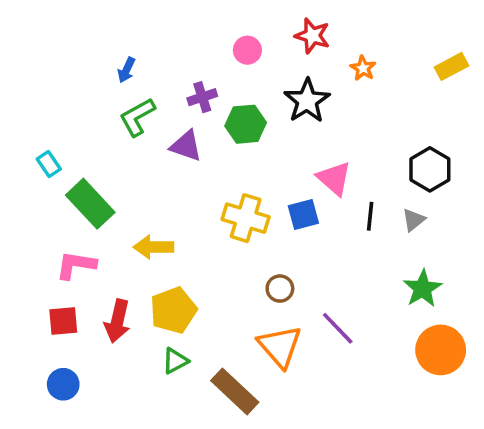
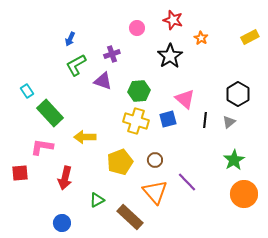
green hexagon: (246, 124) -> (139, 91), moved
yellow pentagon: (173, 310) -> (120, 162), moved
red square: (63, 321) -> (20, 173), moved
blue circle: (63, 384) -> (62, 223), moved

